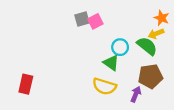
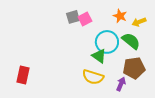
orange star: (162, 18) -> (120, 16), moved
yellow arrow: (156, 34) -> (139, 22), moved
cyan circle: (120, 47) -> (107, 42), size x1.5

